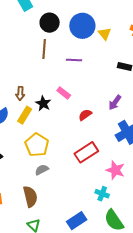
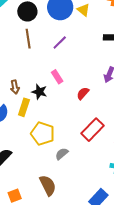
purple line: (74, 60) -> (60, 42), turned -35
pink rectangle: (64, 93) -> (57, 77), turned 32
gray semicircle: (42, 170) -> (62, 154), moved

